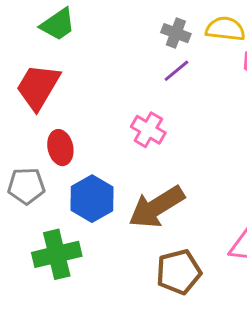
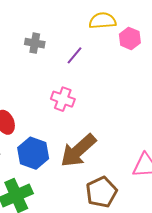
gray cross: (176, 33) -> (35, 43), moved

